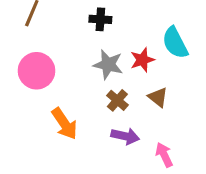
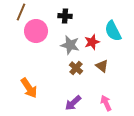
pink circle: (37, 71) -> (36, 31), moved
orange arrow: (65, 124) -> (29, 88), moved
purple arrow: (125, 136) -> (73, 103), moved, turned 126

